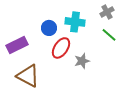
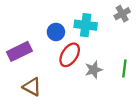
green line: (109, 35) -> (124, 69), moved, turned 56
brown triangle: (28, 76) -> (32, 87), size x0.7

